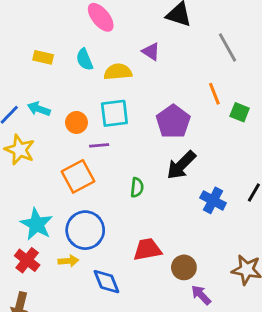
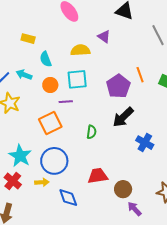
cyan semicircle: (84, 59) -> (46, 59), moved
orange line: (214, 94) -> (140, 75), moved

